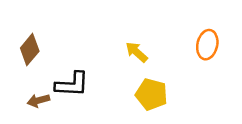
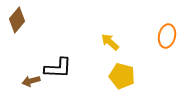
brown diamond: (30, 50) -> (17, 20), moved

